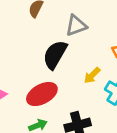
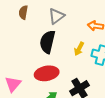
red ellipse: (42, 94) -> (47, 73), turned 35

